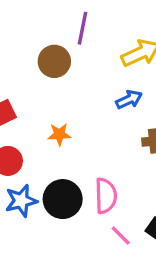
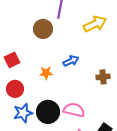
blue arrow: (129, 100) -> (71, 61), moved
pink semicircle: (106, 196) -> (74, 110), turned -75

